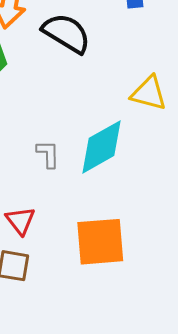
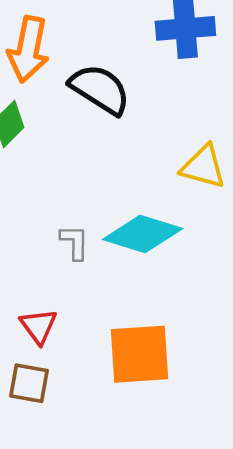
cyan diamond: (102, 147) -> (143, 234), turned 46

